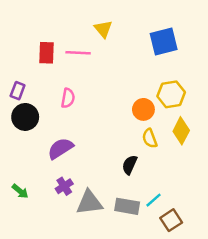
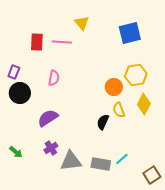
black semicircle: (130, 165) -> (103, 122), moved
brown square: (171, 220) -> (152, 175), moved

